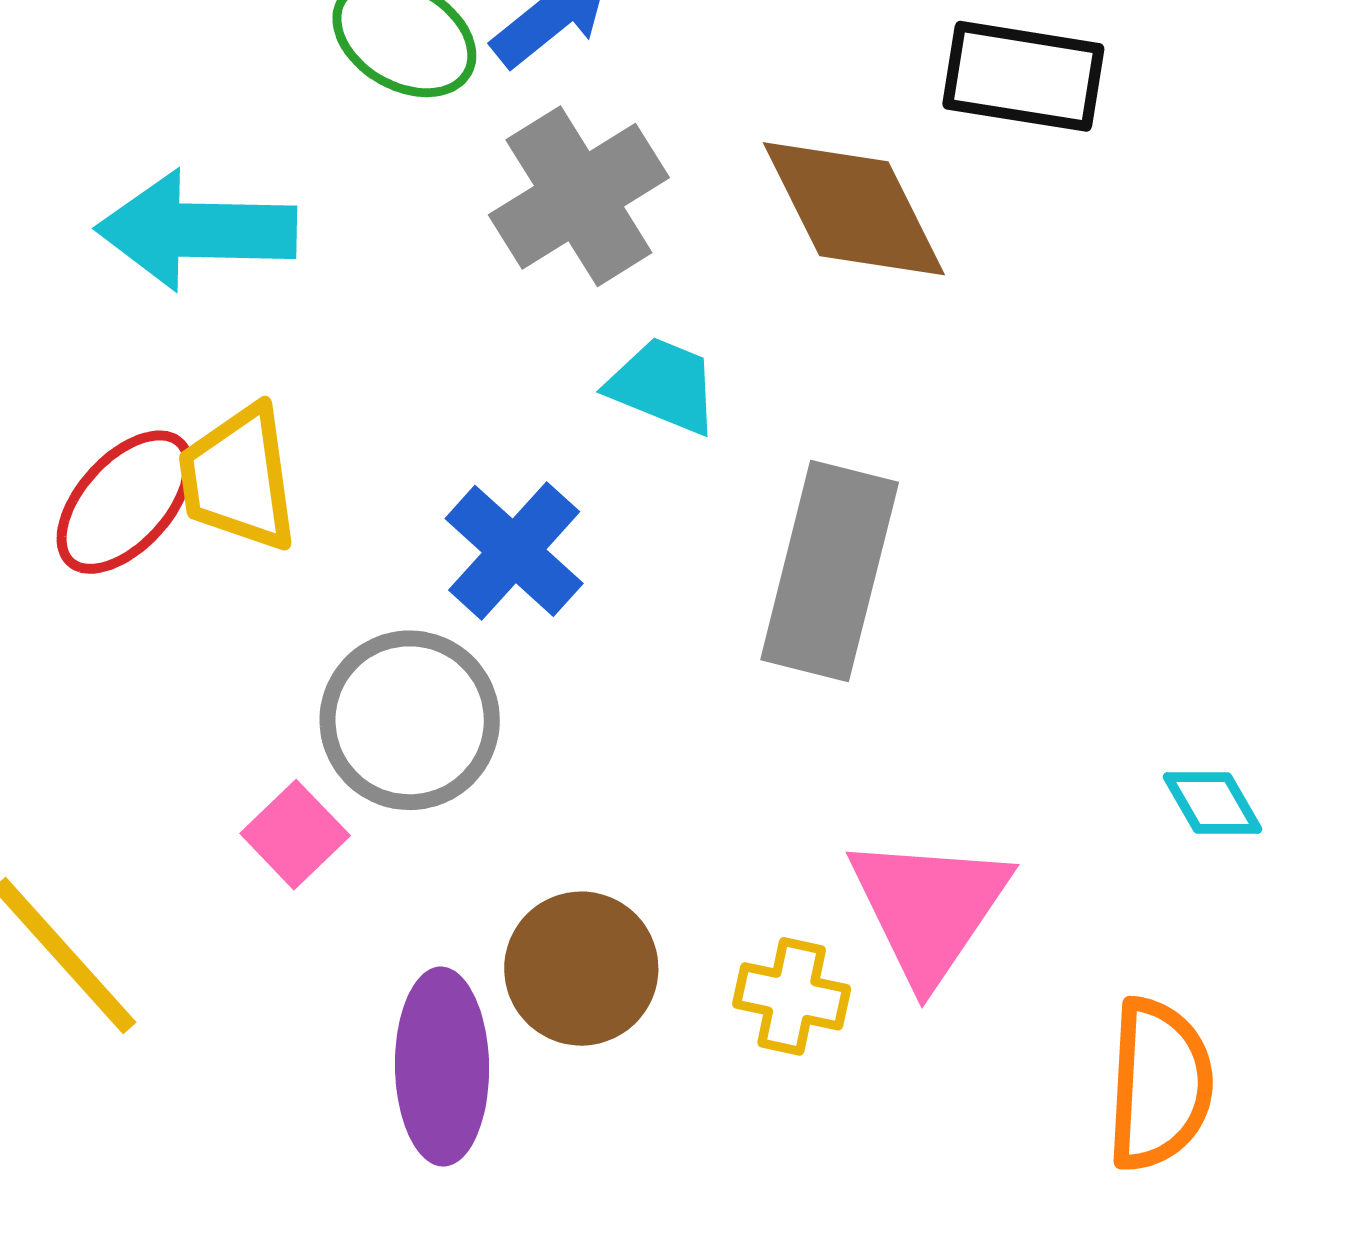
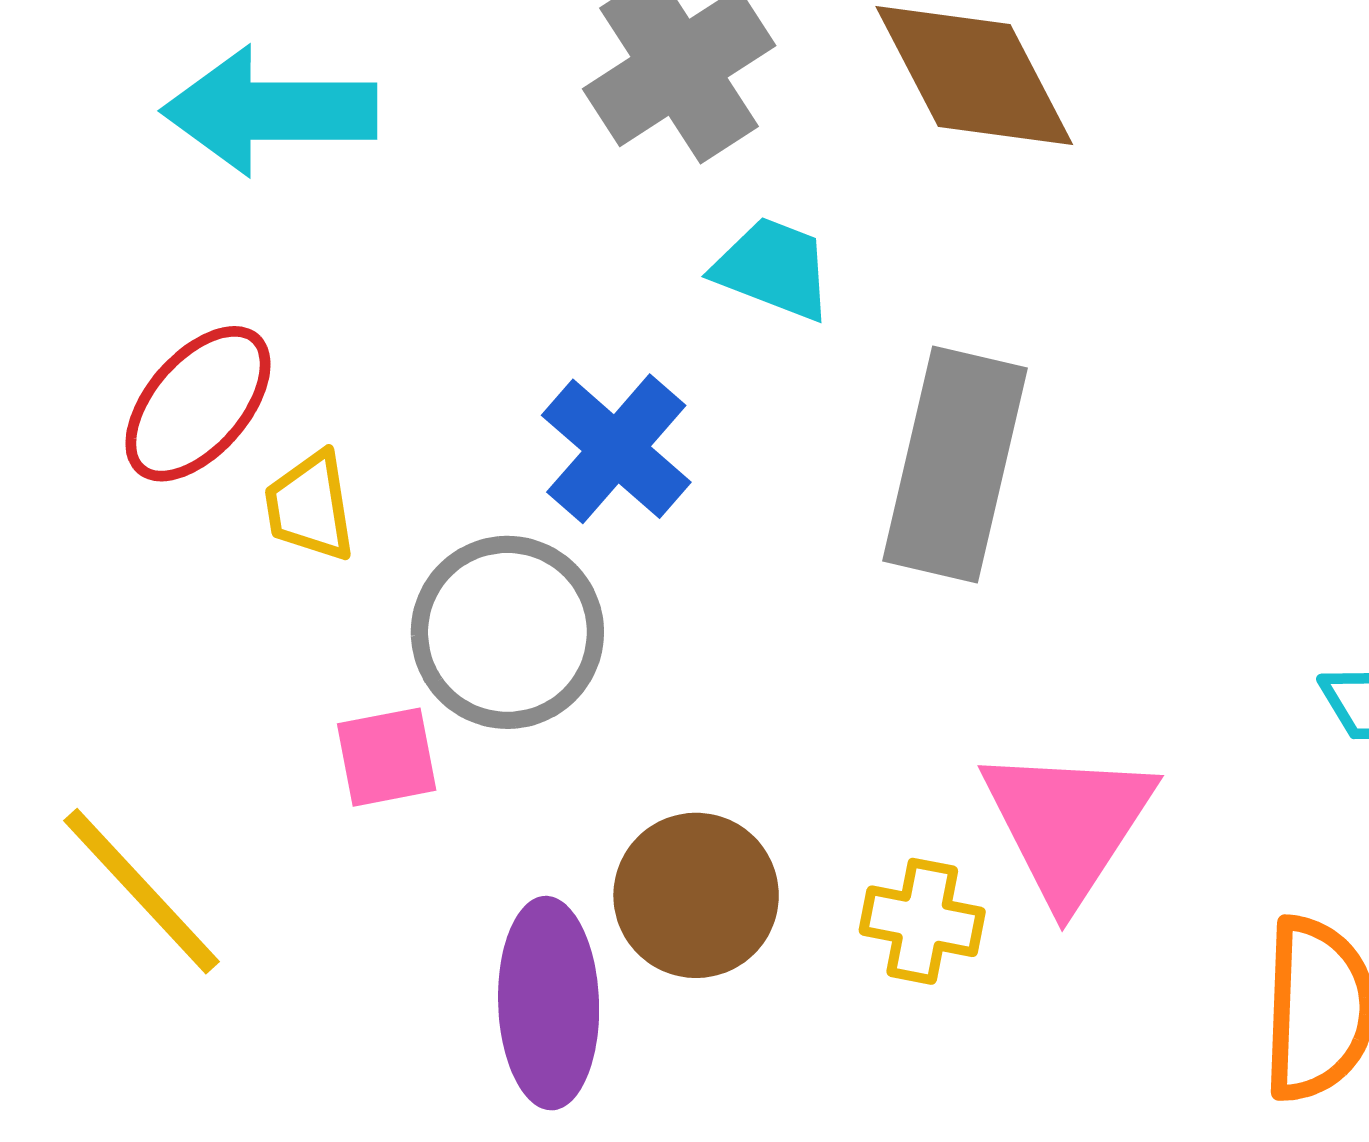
yellow trapezoid: (239, 478) -> (310, 506), moved, size x0.7
pink square: (295, 835) -> (387, 757), turned 34

